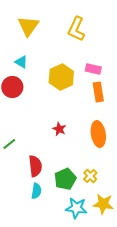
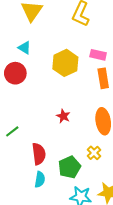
yellow cross: (90, 176) -> (94, 153), moved

